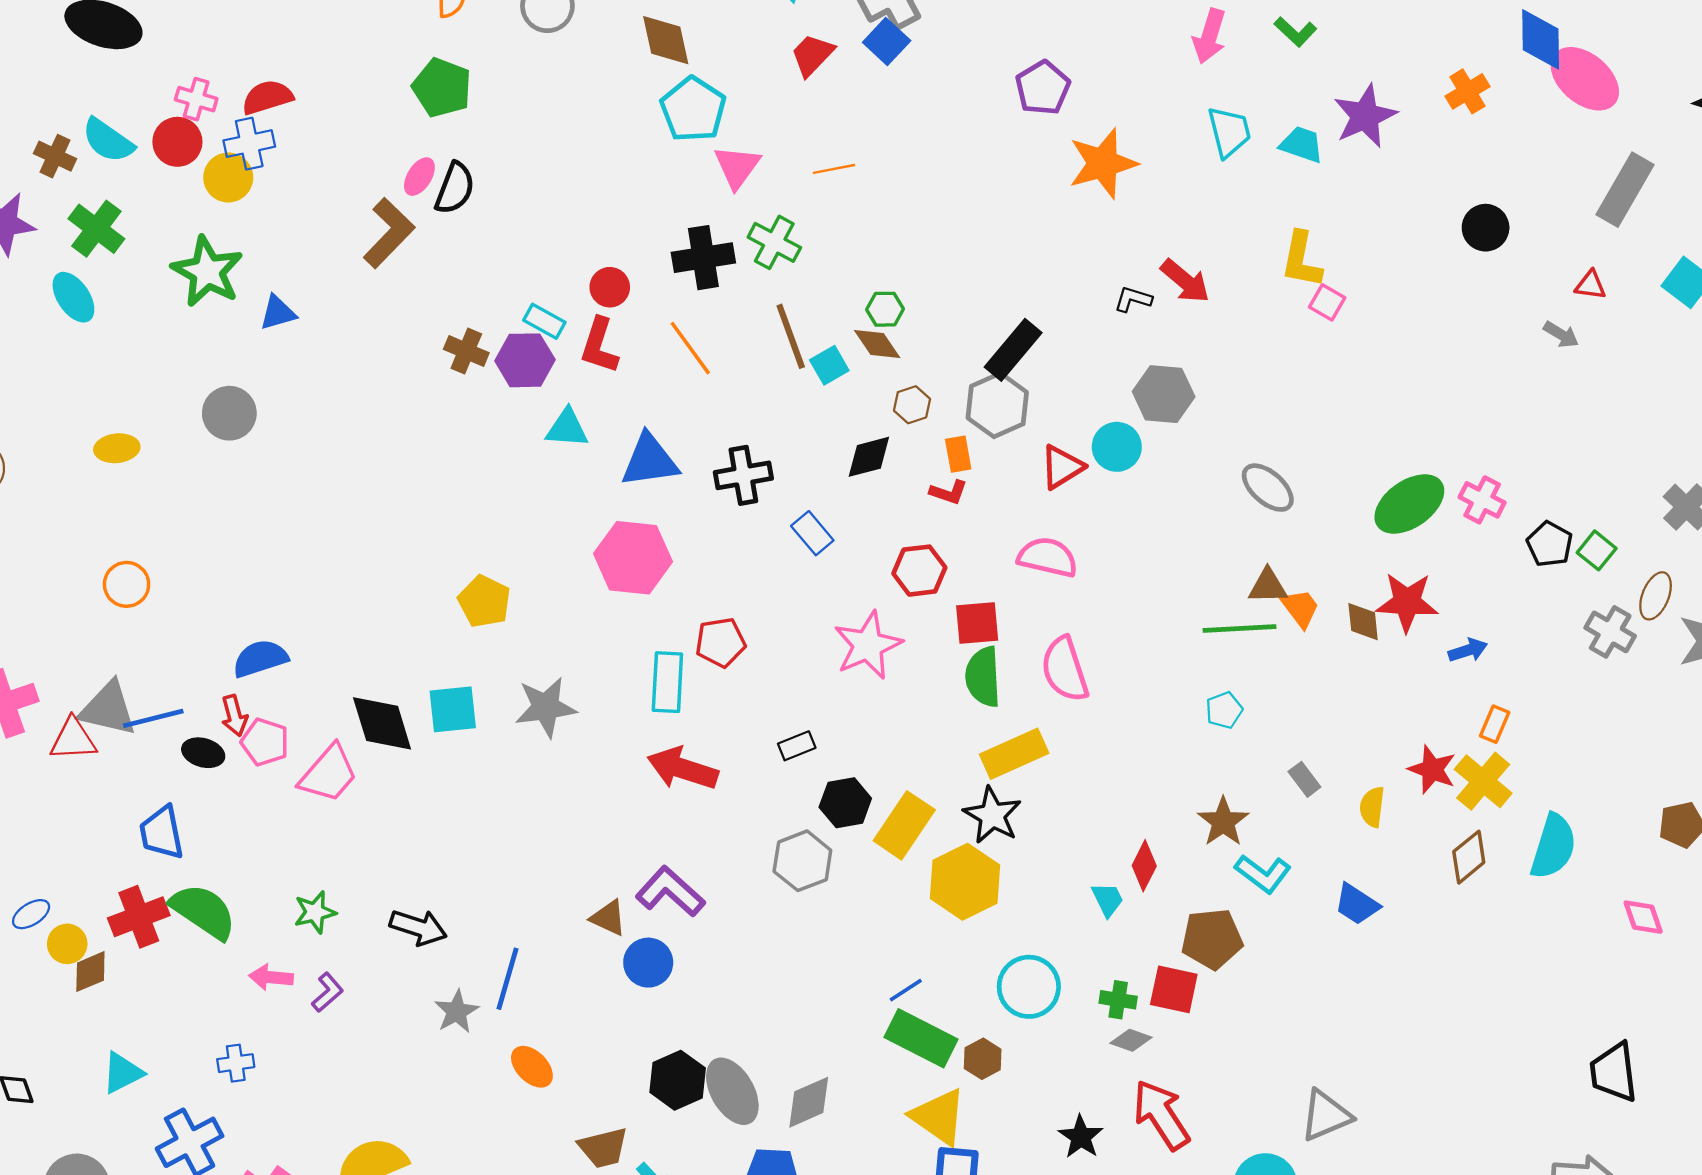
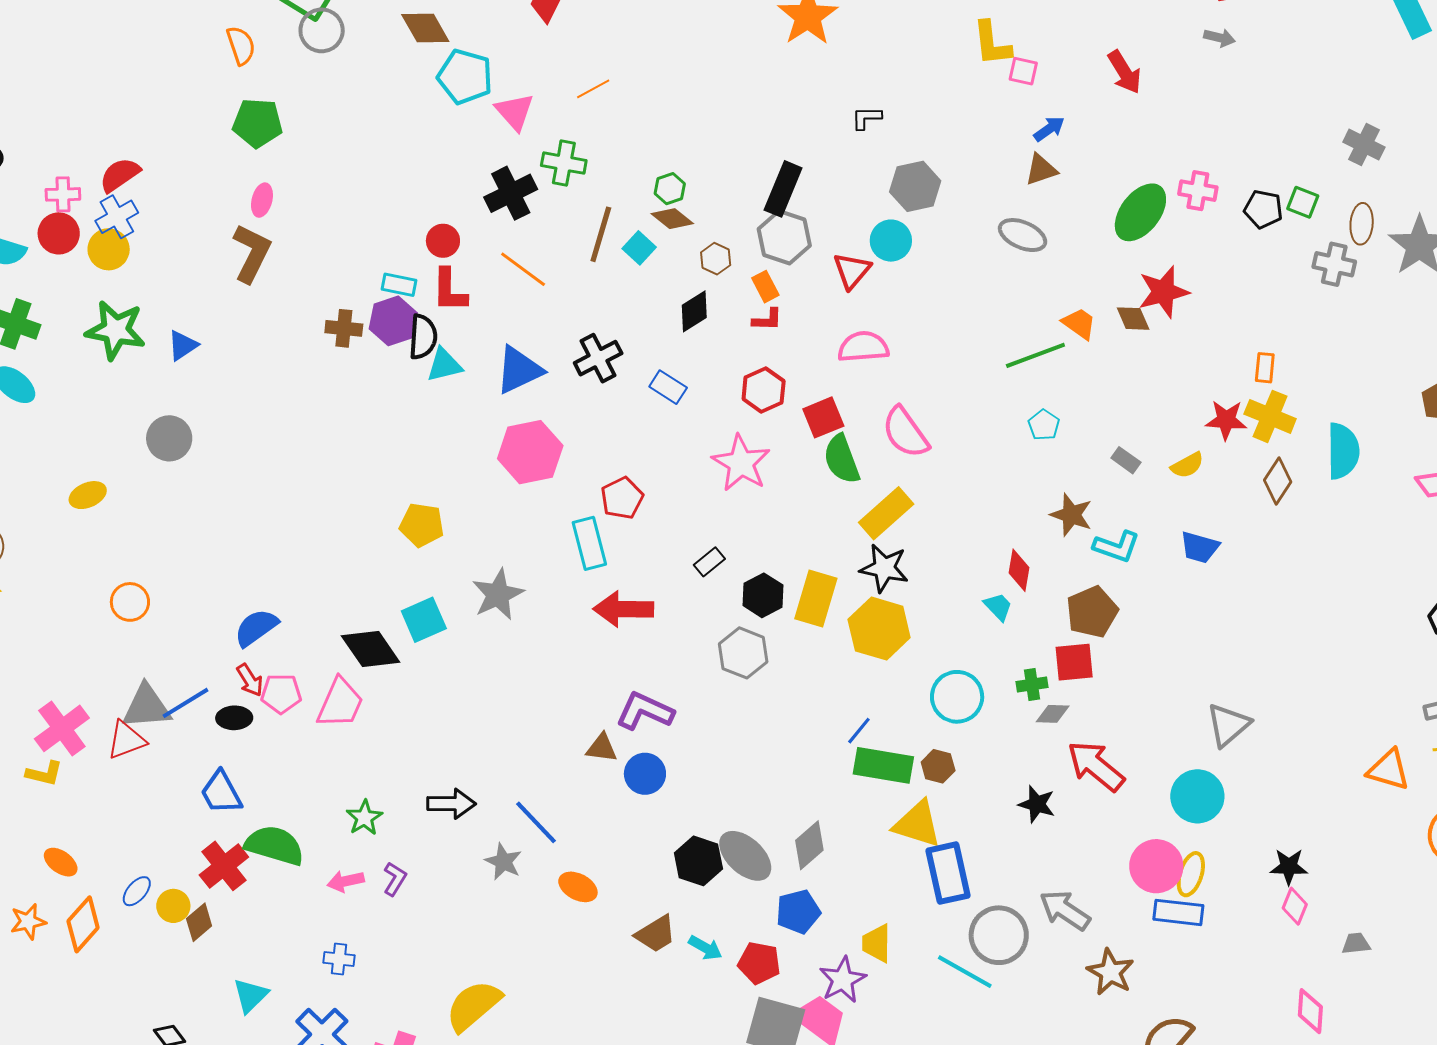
black semicircle: (455, 188) -> (423, 337), moved
red arrow: (1185, 281) -> (1125, 72), moved, turned 36
brown line: (791, 336) -> (601, 234), turned 54
brown triangle: (1268, 586) -> (1041, 170), moved
blue arrow: (1468, 650) -> (1049, 129), moved
yellow semicircle: (1372, 807) -> (1187, 465), turned -108
blue line: (507, 979) -> (536, 822), turned -42
blue cross: (236, 1063) -> (339, 959), turned 32

